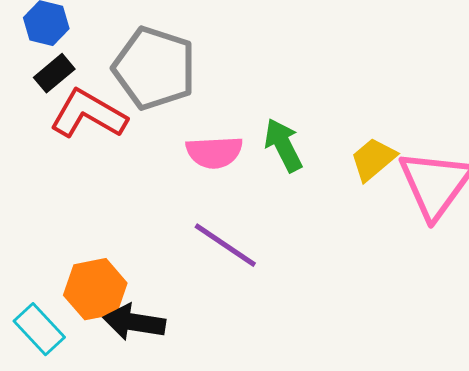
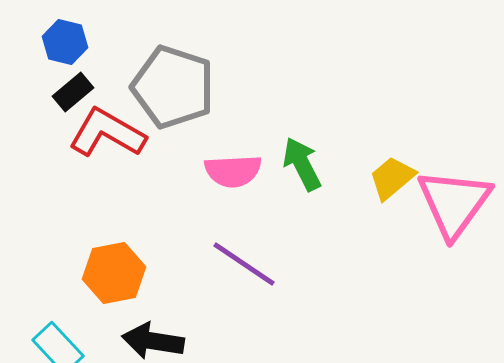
orange hexagon: (95, 289) -> (114, 273), moved

